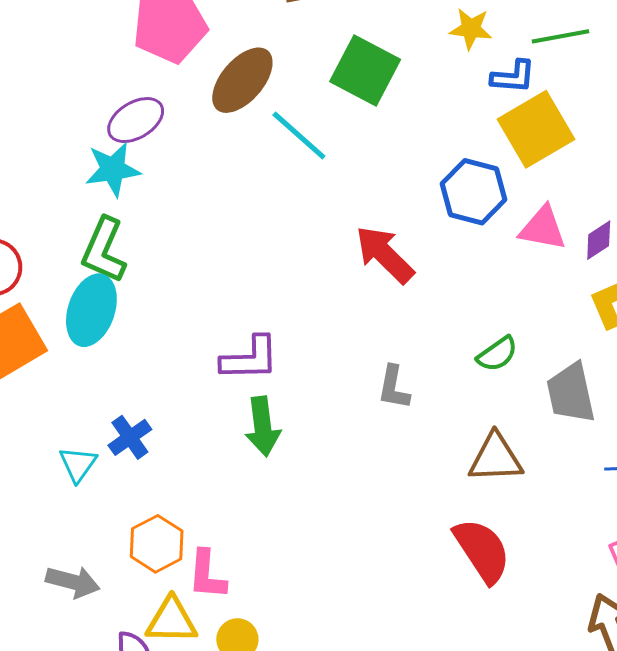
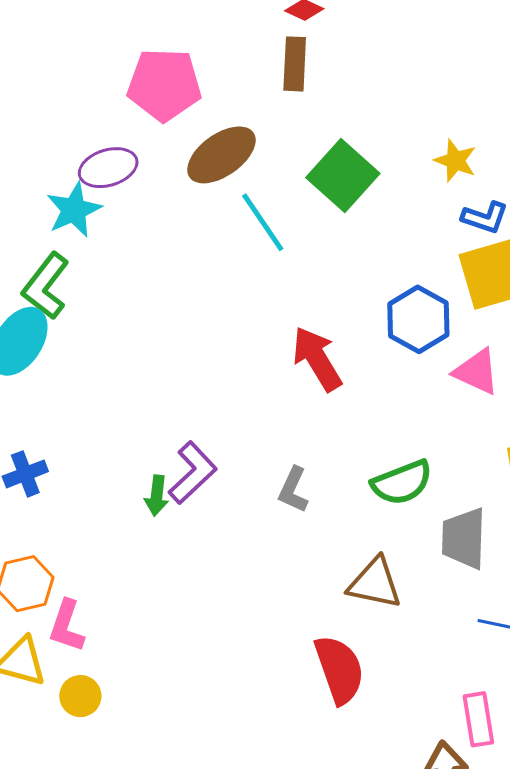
cyan star: (113, 169) -> (74, 210), turned -30
green semicircle: (497, 354) -> (402, 483), size x1.4
purple L-shape: (250, 358) -> (193, 473), moved, turned -56
green arrow: (263, 426) -> (157, 496), size x0.7

